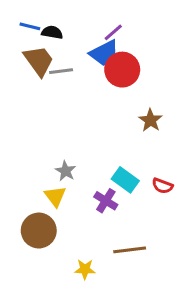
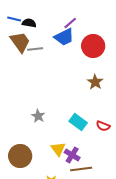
red circle: (122, 70) -> (93, 46), moved
yellow triangle: (55, 196) -> (58, 149), moved
purple cross: (106, 201) -> (72, 155), moved

